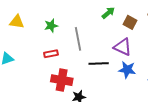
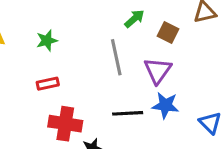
gray line: (78, 39) -> (116, 57), moved
purple triangle: (123, 47) -> (158, 71), turned 42
black line: (99, 64) -> (128, 113), moved

